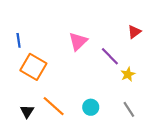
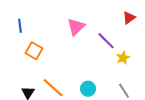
orange square: (33, 67) -> (34, 51), size x0.7

